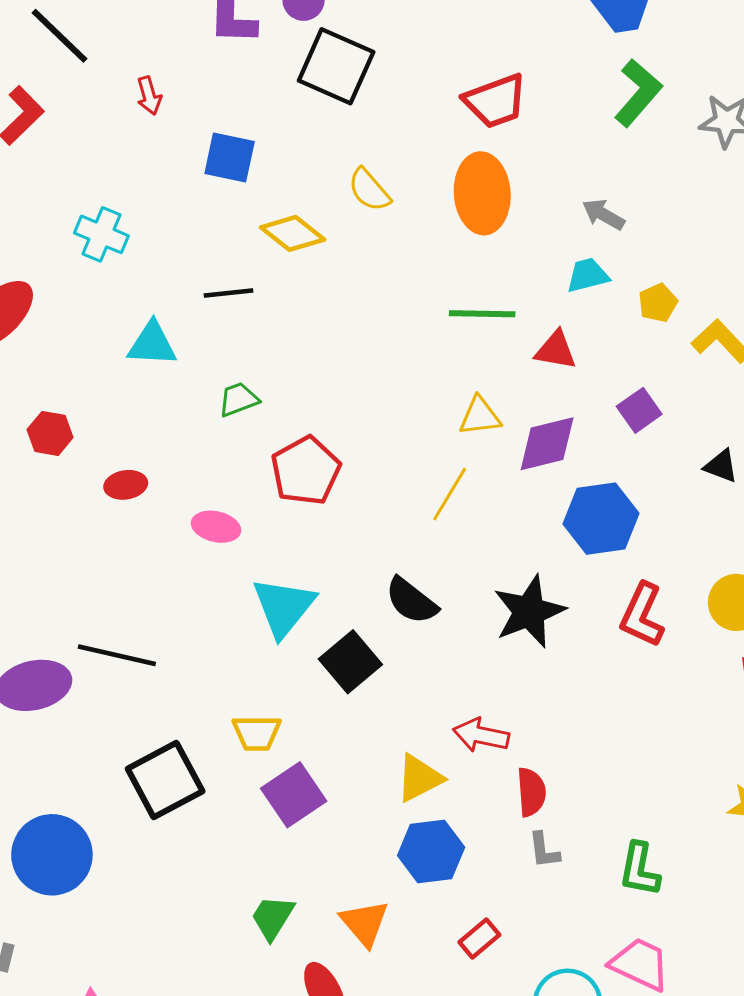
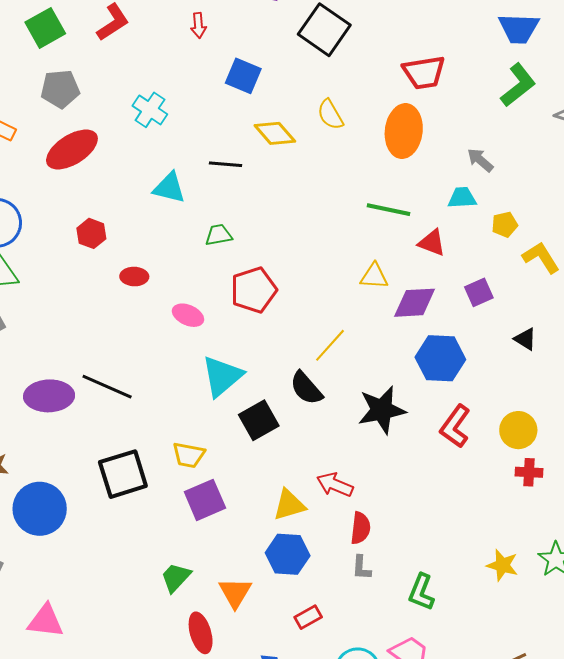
yellow line: (450, 494) -> (330, 345), moved

